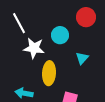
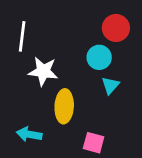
white line: (19, 23) -> (22, 36), turned 35
cyan circle: (60, 35) -> (99, 57), moved

